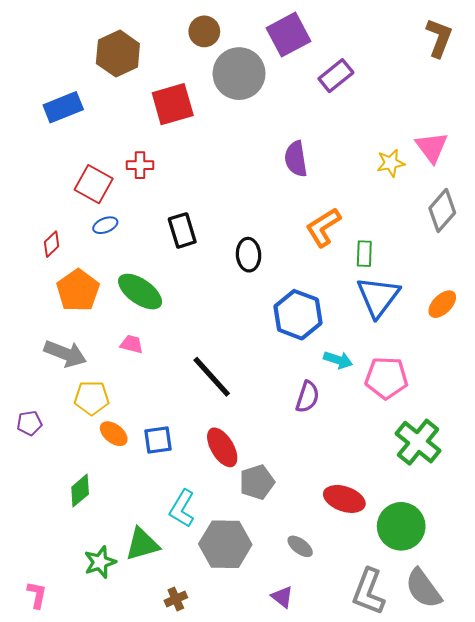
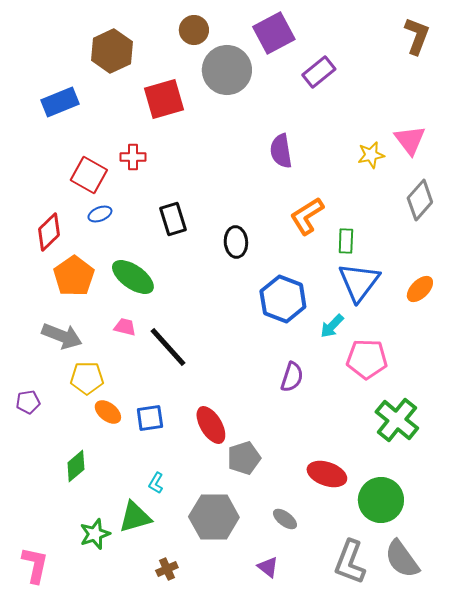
red diamond: (52, 244) -> (49, 232), size x1.5
cyan arrow: (338, 360) -> (332, 326), moved, turned 116
black line: (212, 377) -> (168, 347), moved
cyan L-shape: (182, 508) -> (156, 483), moved, size x0.6
pink L-shape: (37, 595) -> (35, 565), size x1.4

